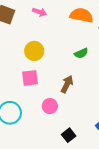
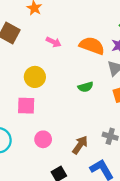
pink arrow: (39, 12) -> (54, 42), moved
brown arrow: (67, 84) -> (80, 145), moved

